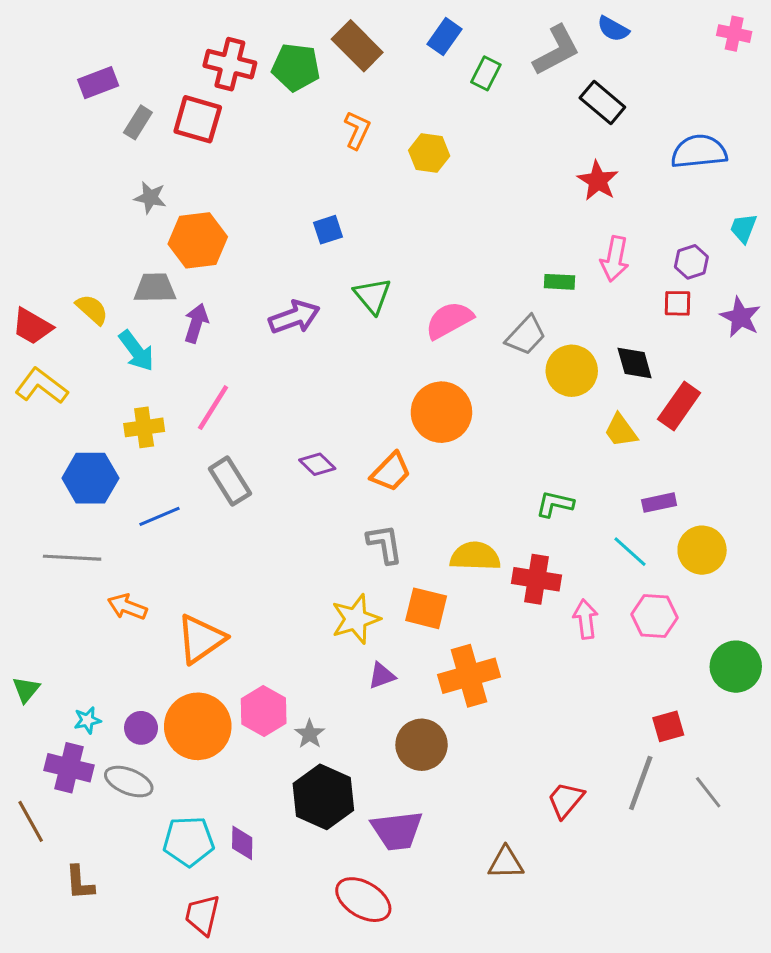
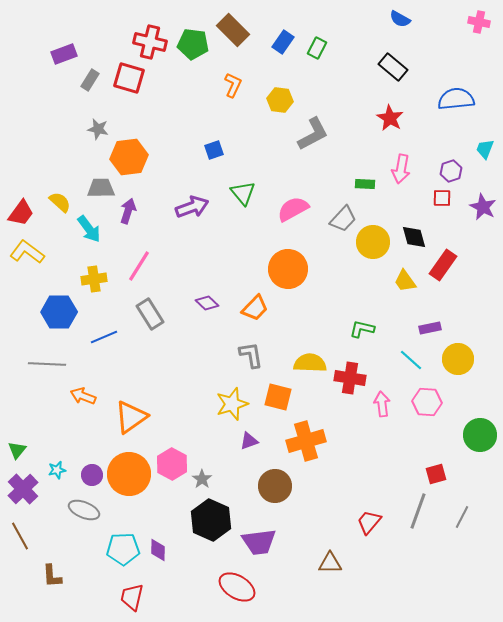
blue rectangle: (445, 37) -> (283, 42), moved
gray L-shape: (556, 50) -> (313, 134), moved
red trapezoid: (32, 326) -> (21, 213), turned -84
purple cross: (69, 768) -> (23, 489), moved, turned 32
gray line: (708, 792) -> (462, 517), turned 65

